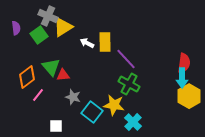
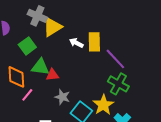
green square: (39, 35) -> (27, 46), moved
green triangle: (51, 67) -> (40, 67), turned -42
orange diamond: (27, 77) -> (16, 77), turned -55
yellow star: (114, 105) -> (103, 105), turned 30

